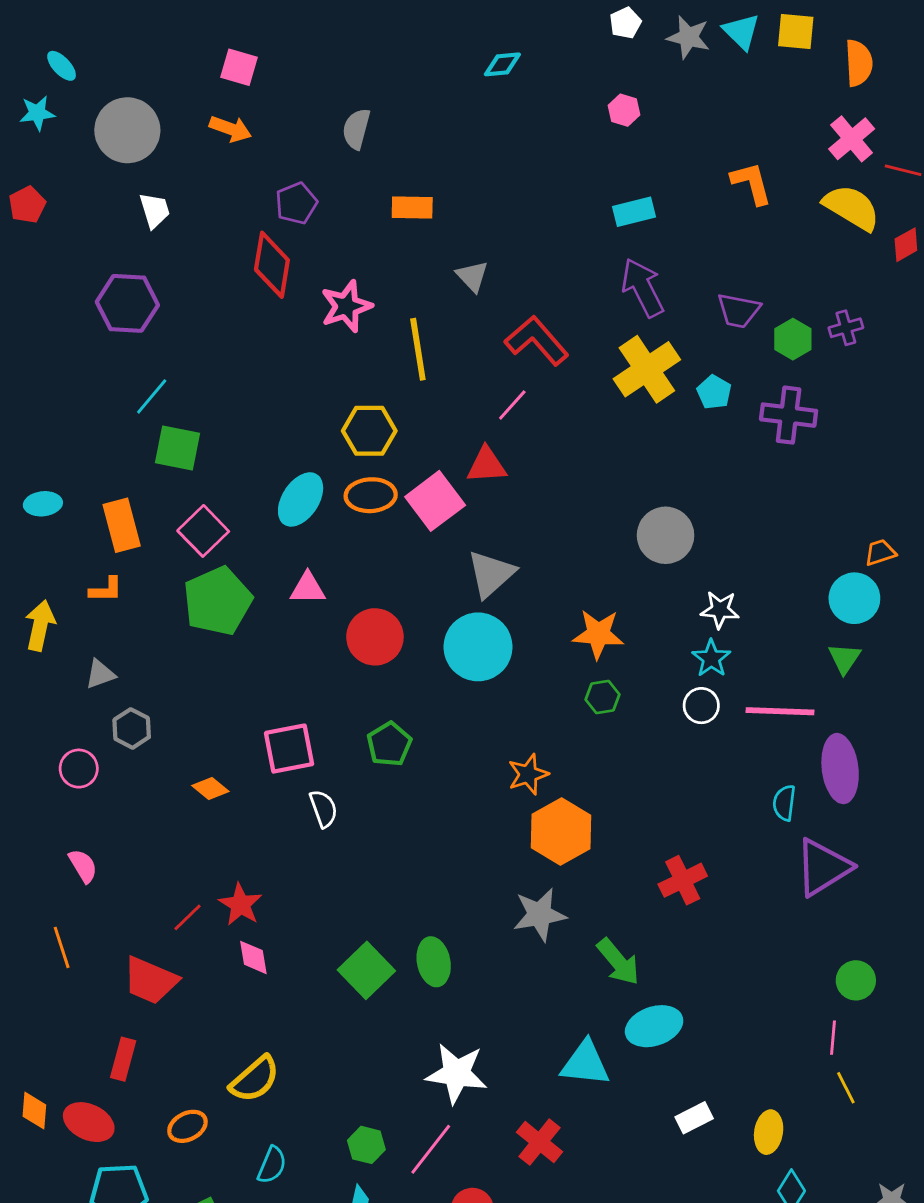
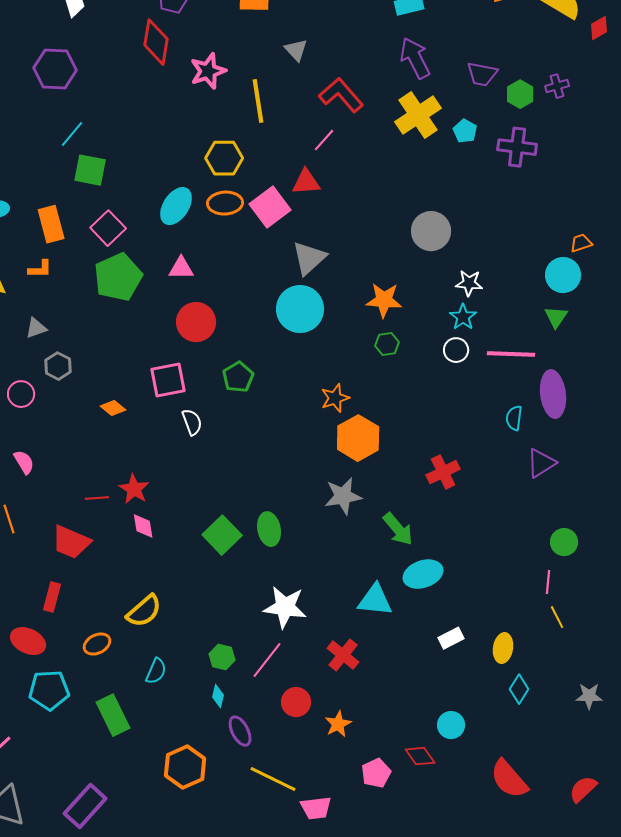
red circle: (375, 637) -> (196, 322), moved
purple triangle: (823, 867) -> (541, 463), size x0.7
red line: (187, 917) -> (97, 498), turned 40

